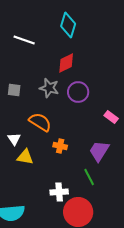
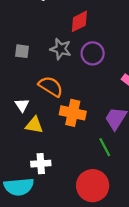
orange cross: (60, 146) -> (73, 113), size x1.6
white cross: (59, 192) -> (41, 164), moved

